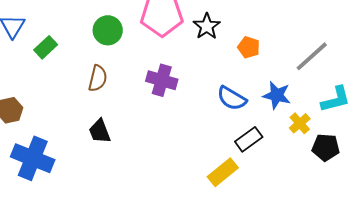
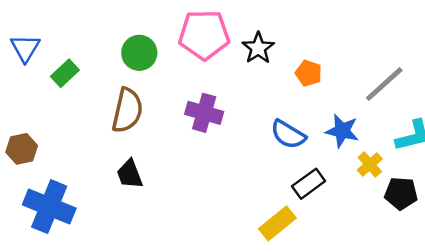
brown semicircle: (98, 78) -> (127, 110), size x1.4

